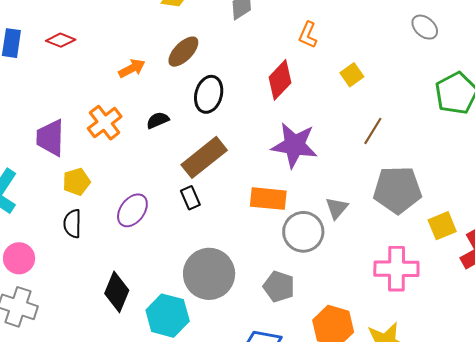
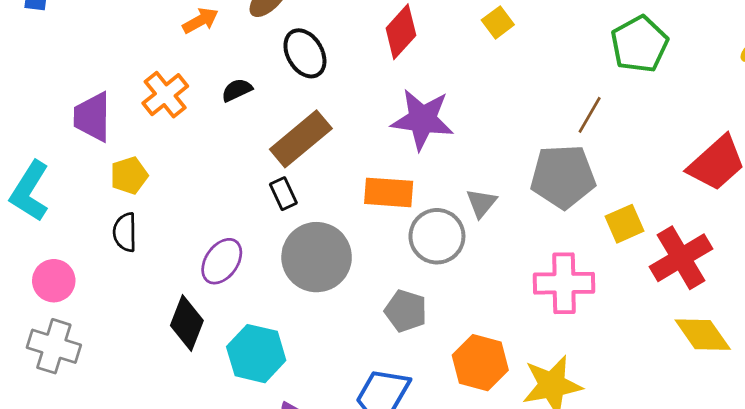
black ellipse: (209, 94) -> (305, 53), turned -45
brown line: (373, 131) -> (590, 115), moved
purple ellipse: (132, 210) -> (222, 261), moved
gray circle: (209, 274) -> (317, 257), moved

